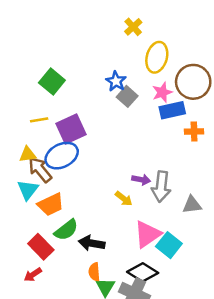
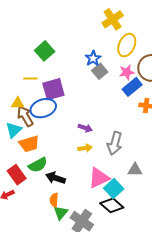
yellow cross: (133, 27) -> (113, 19), size x1.5
blue rectangle: (172, 110) -> (132, 87), turned -36
purple arrow: (141, 180) -> (85, 128), moved
yellow arrow: (124, 199) -> (85, 148), turned -56
gray triangle: (192, 205) -> (135, 170), moved
black diamond: (143, 272) -> (112, 205), moved

